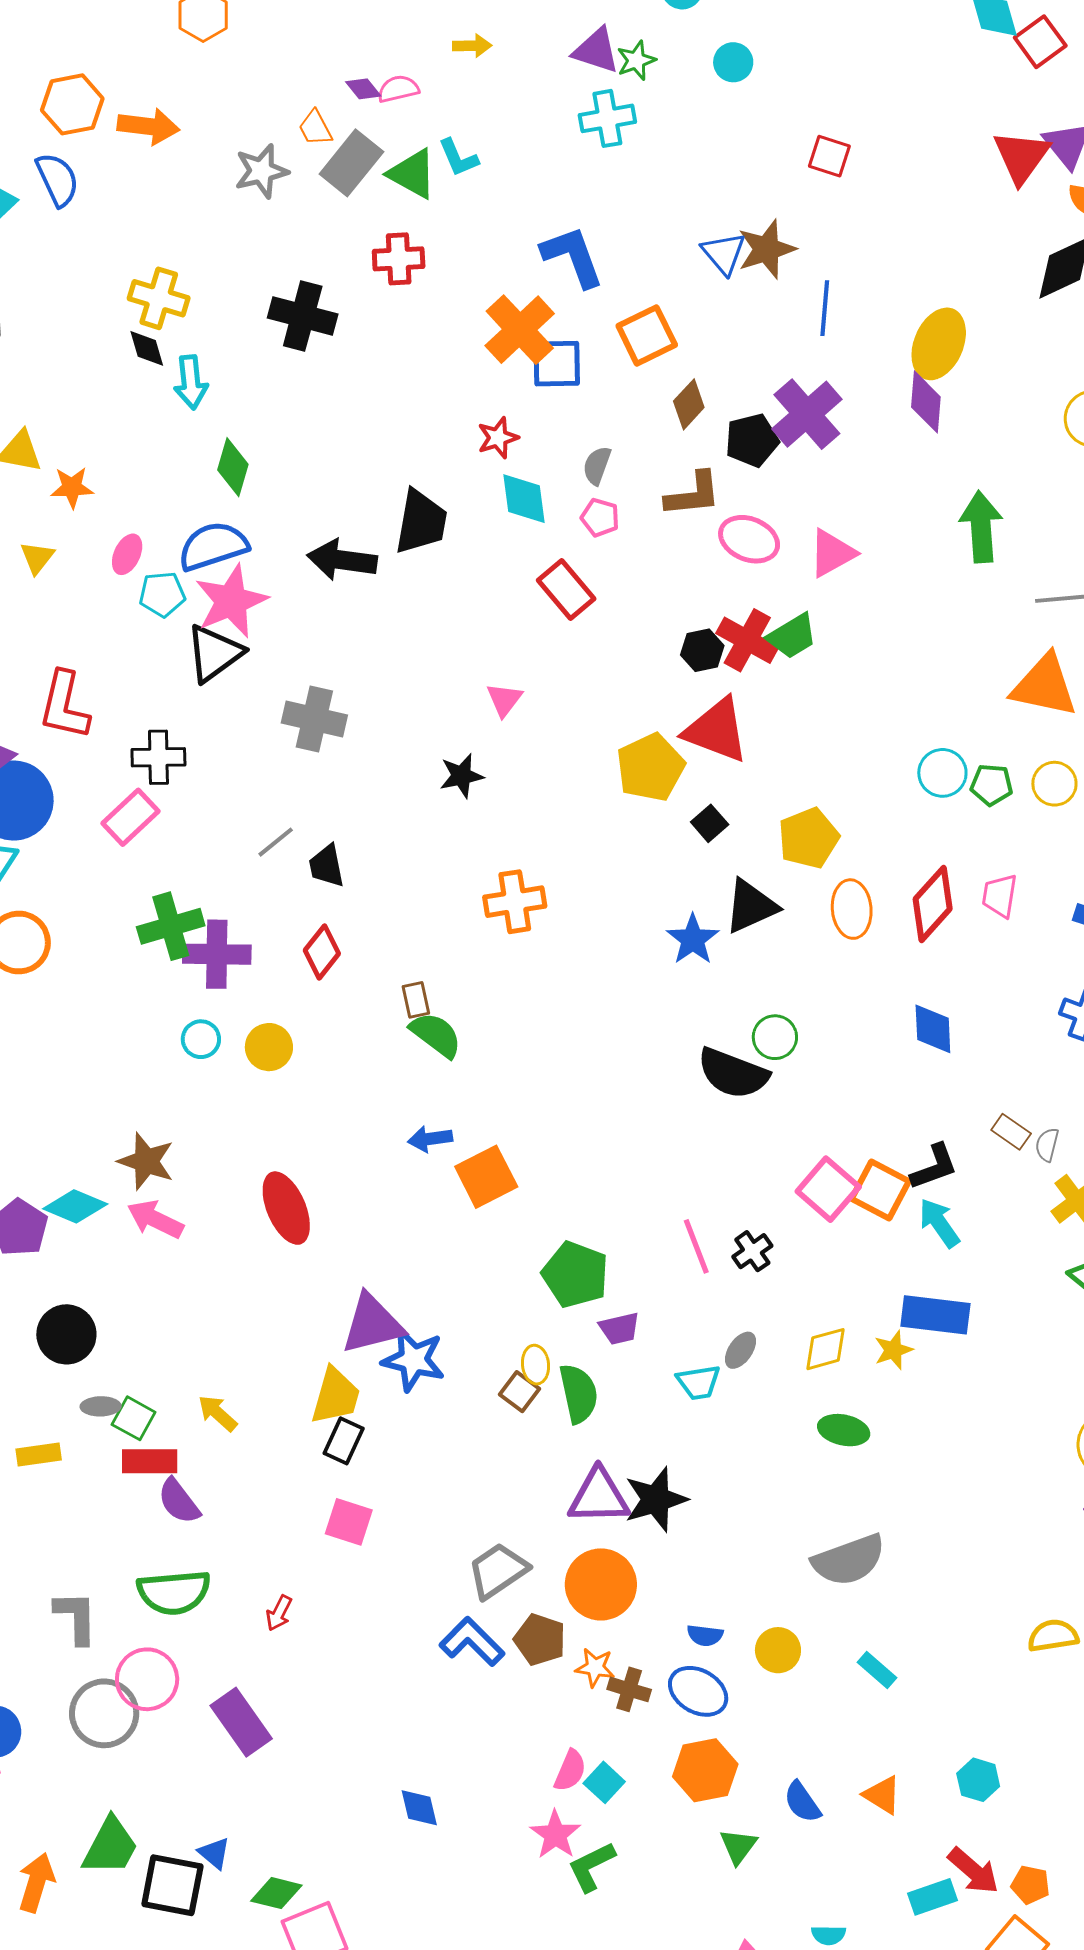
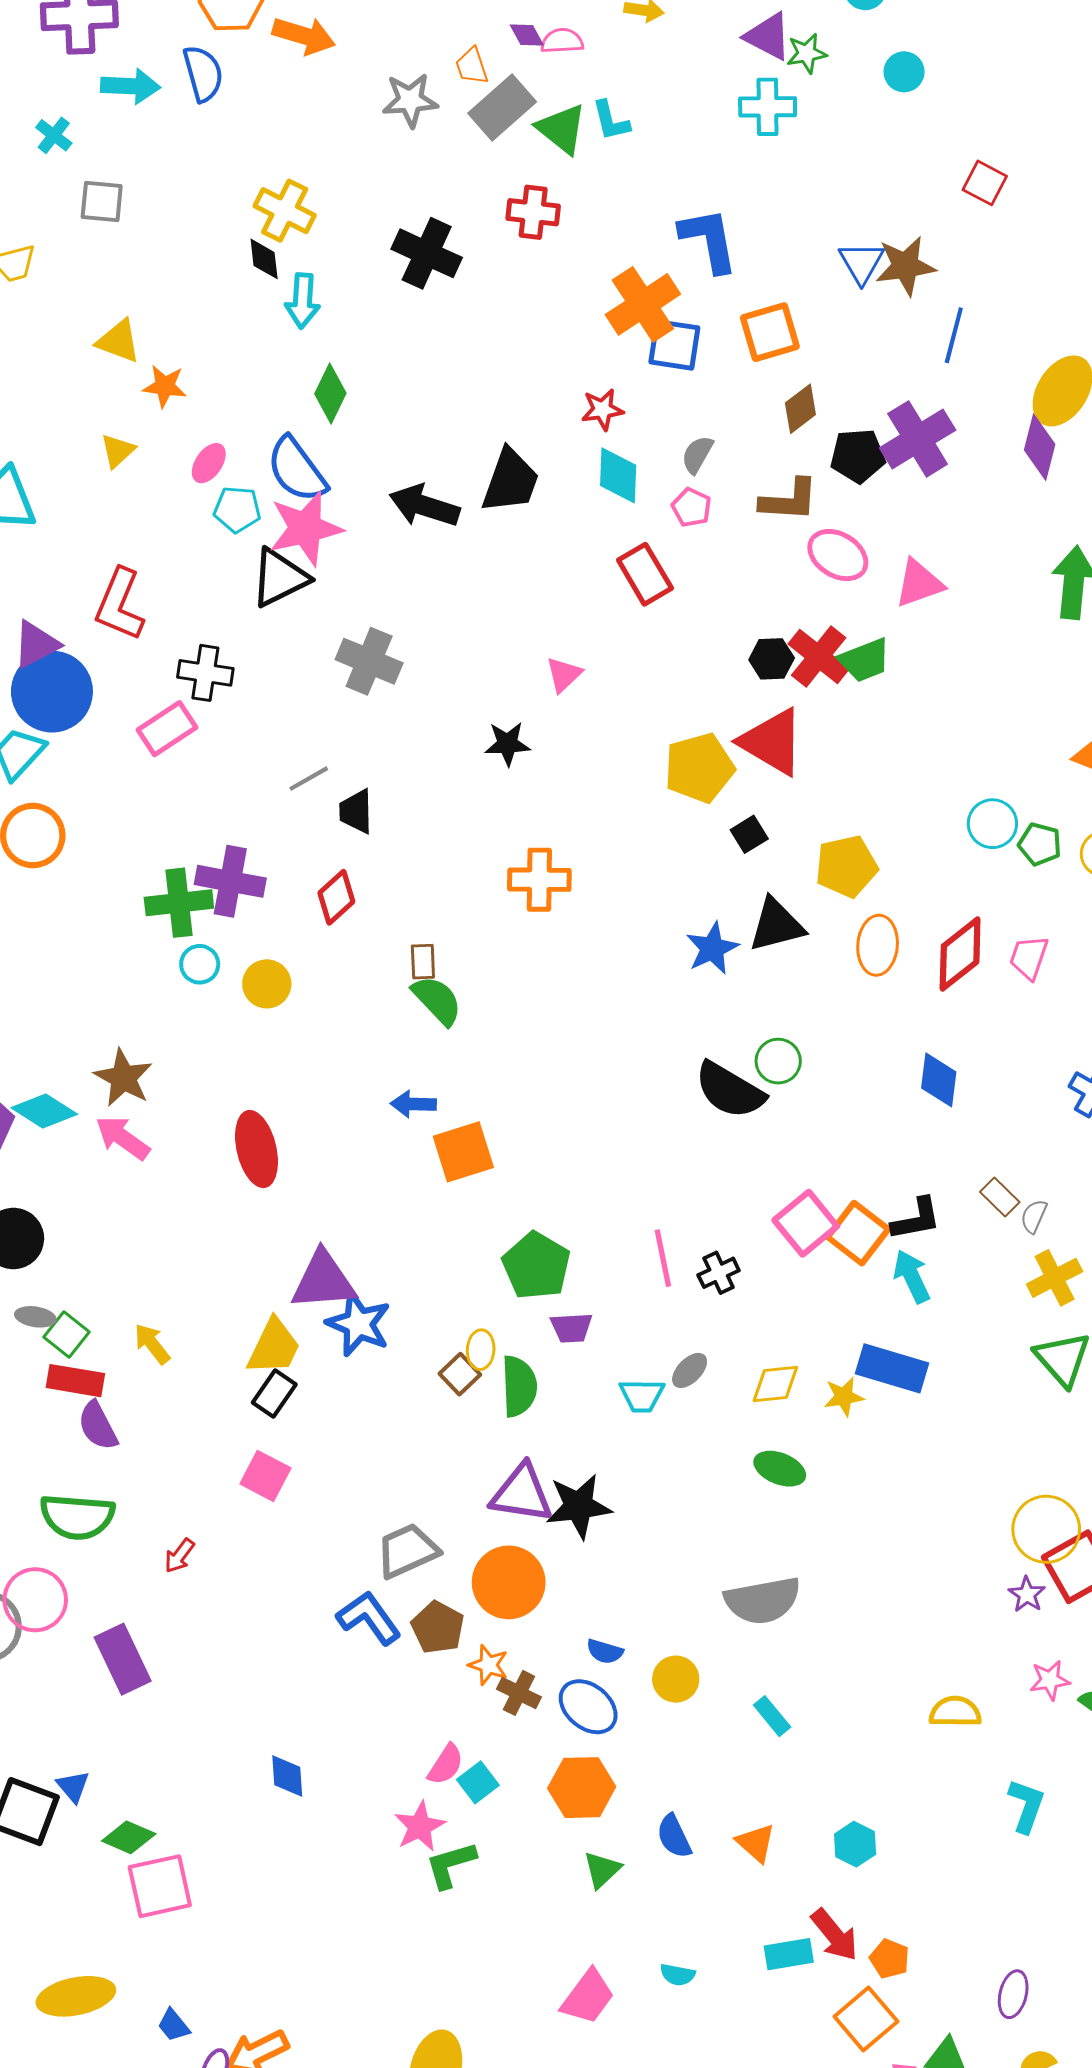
blue semicircle: (213, 546) -> (297, 470), turned -118
green cross: (171, 926) -> (179, 903), moved

